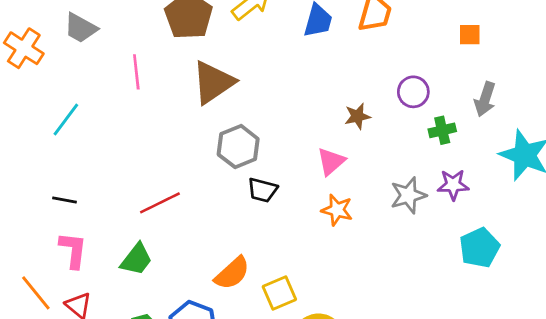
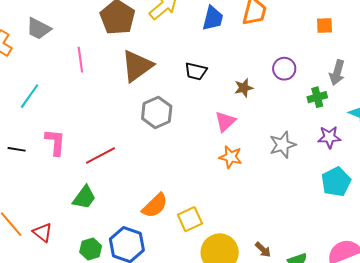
green cross: (442, 130) -> (317, 97), moved
purple star: (453, 185) -> (329, 137), moved
black trapezoid: (262, 190) -> (196, 71), moved
black line: (64, 200) -> (17, 149), moved
pink L-shape: (73, 250) -> (55, 142), moved

